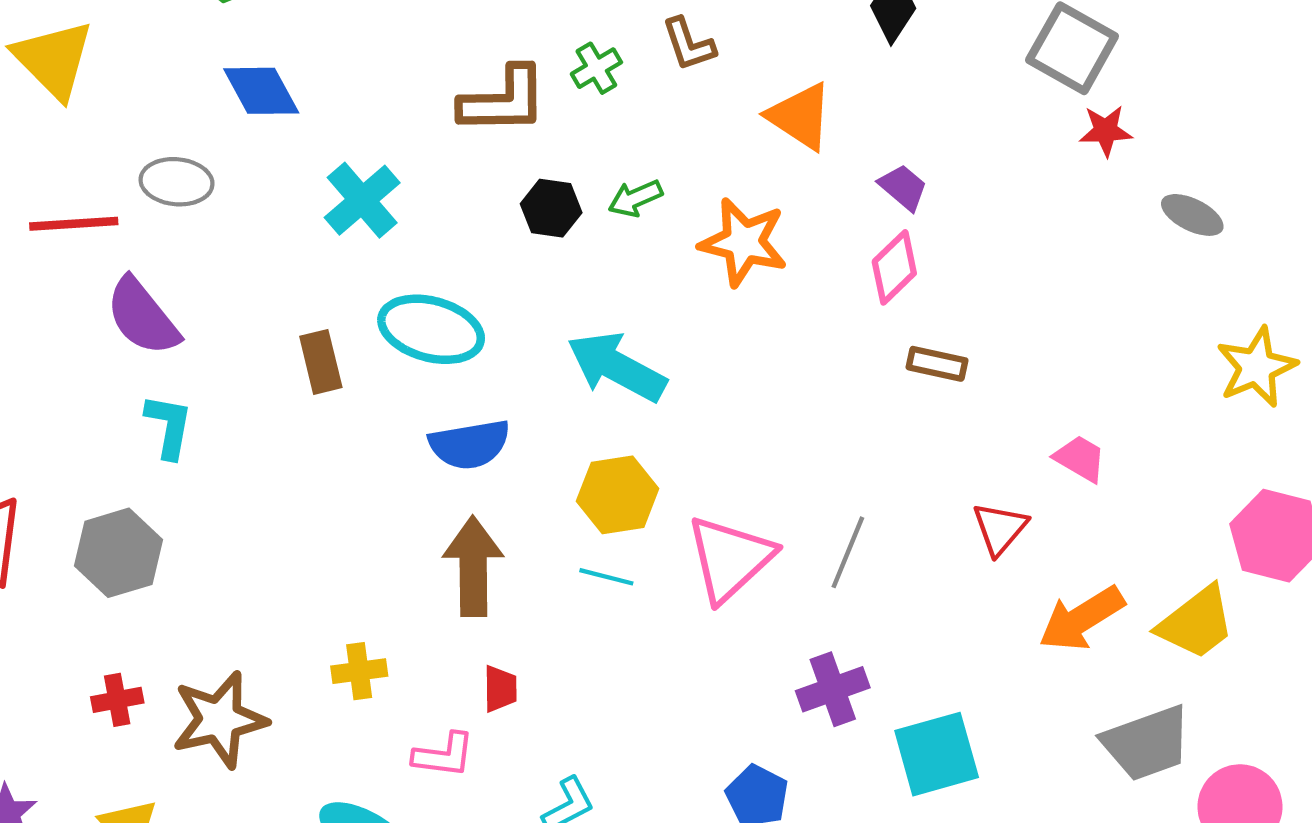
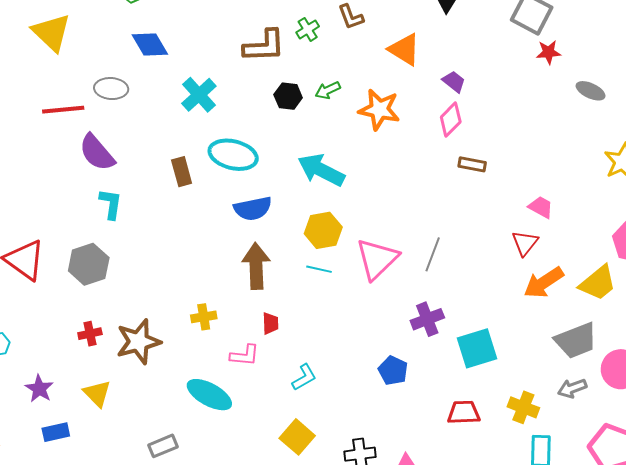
red triangle: (1000, 529) -> (525, 243), moved

